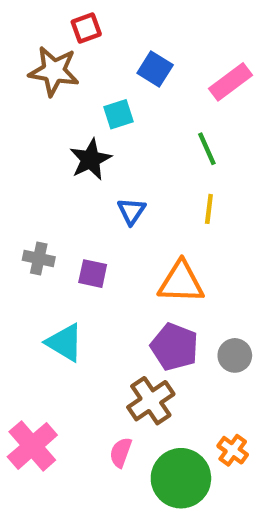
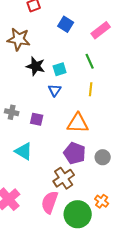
brown star: (54, 71) -> (19, 39), moved
cyan square: (118, 114) -> (60, 69), moved
black star: (90, 159) -> (36, 66), turned -30
pink semicircle: (121, 452) -> (50, 202), size x1.6

